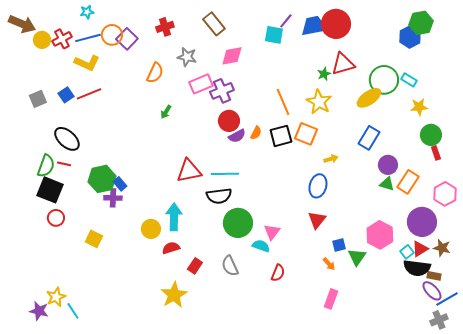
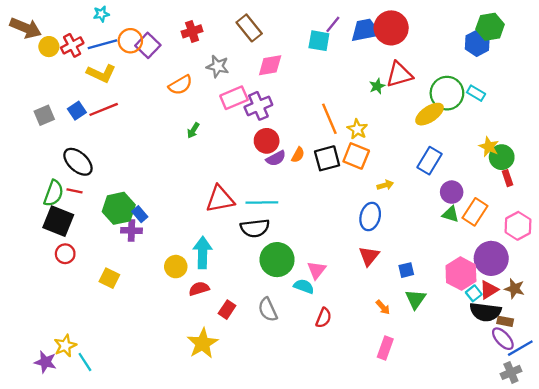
orange semicircle: (155, 73) -> (180, 85), turned 35
yellow star: (319, 102) -> (357, 129), moved, size x0.7
yellow star: (419, 107) -> (489, 147), moved, turned 30
pink hexagon: (380, 235) -> (461, 274), moved
blue square: (339, 245) -> (406, 270), moved

